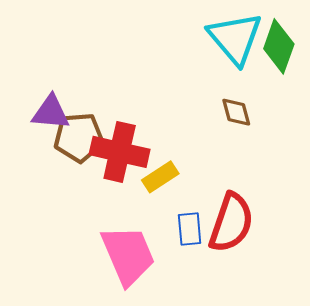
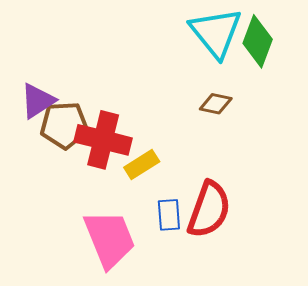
purple triangle: (51, 112) -> (38, 101), turned -39
brown diamond: (236, 112) -> (216, 104), turned -64

